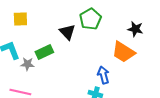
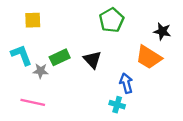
black triangle: (67, 32) -> (92, 60), moved

